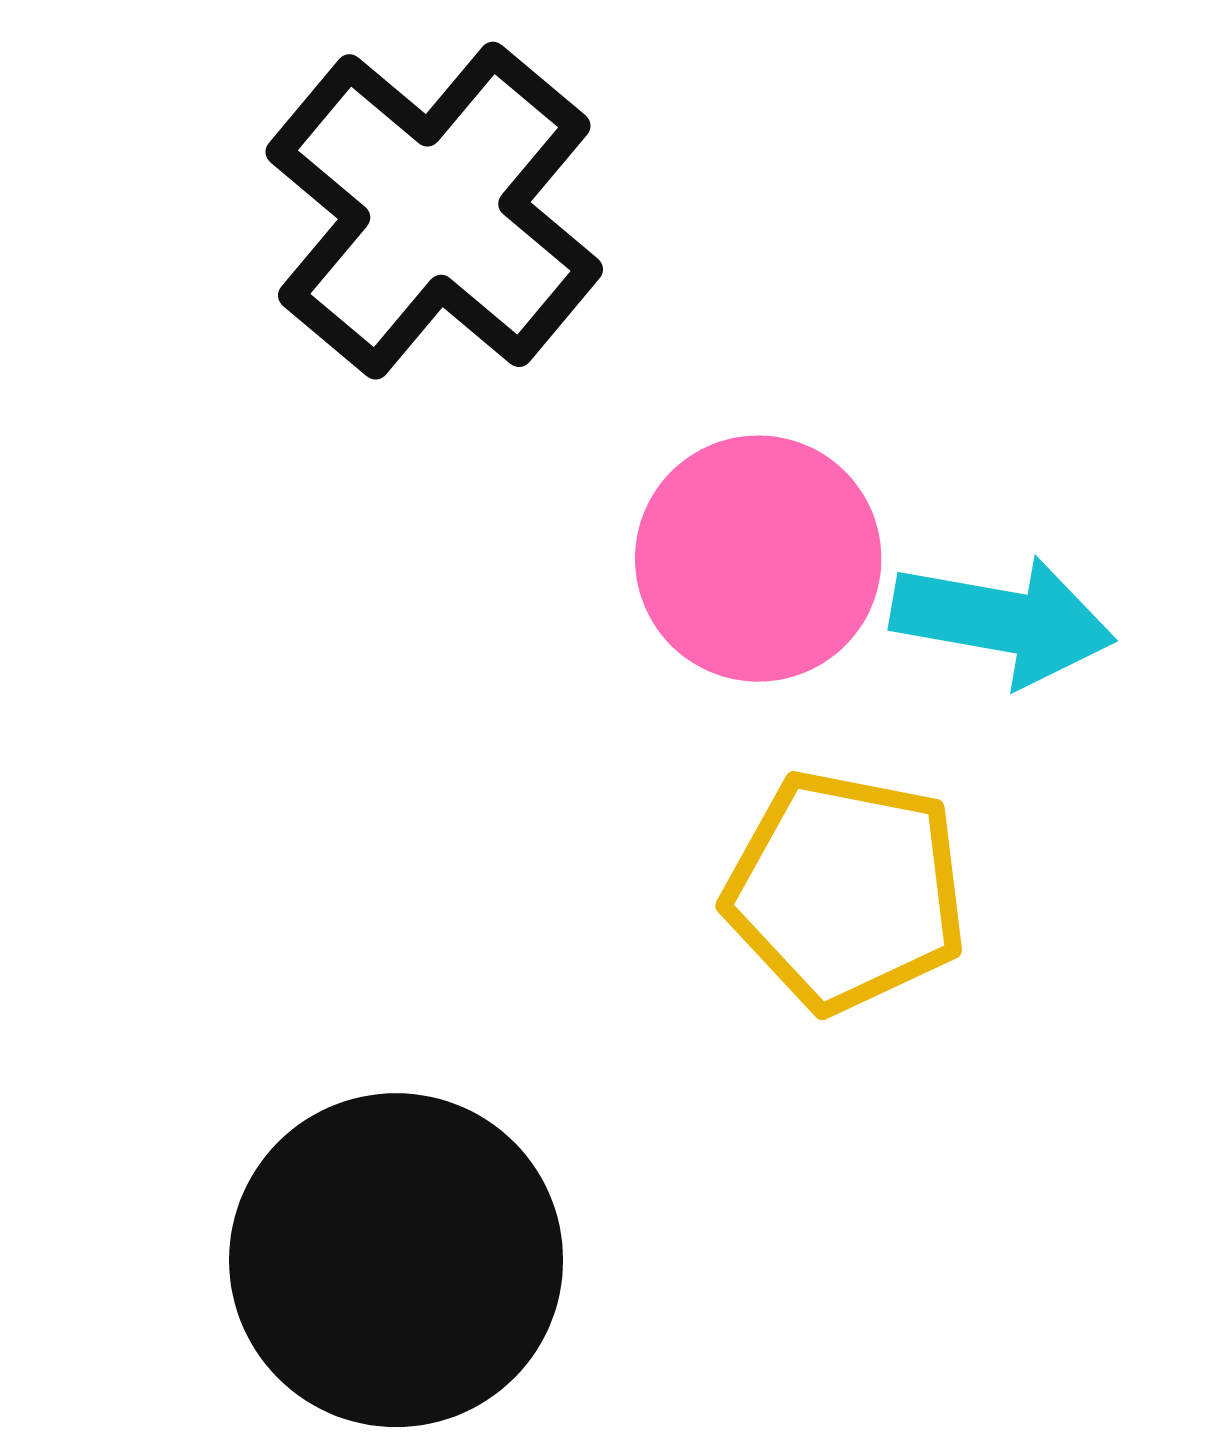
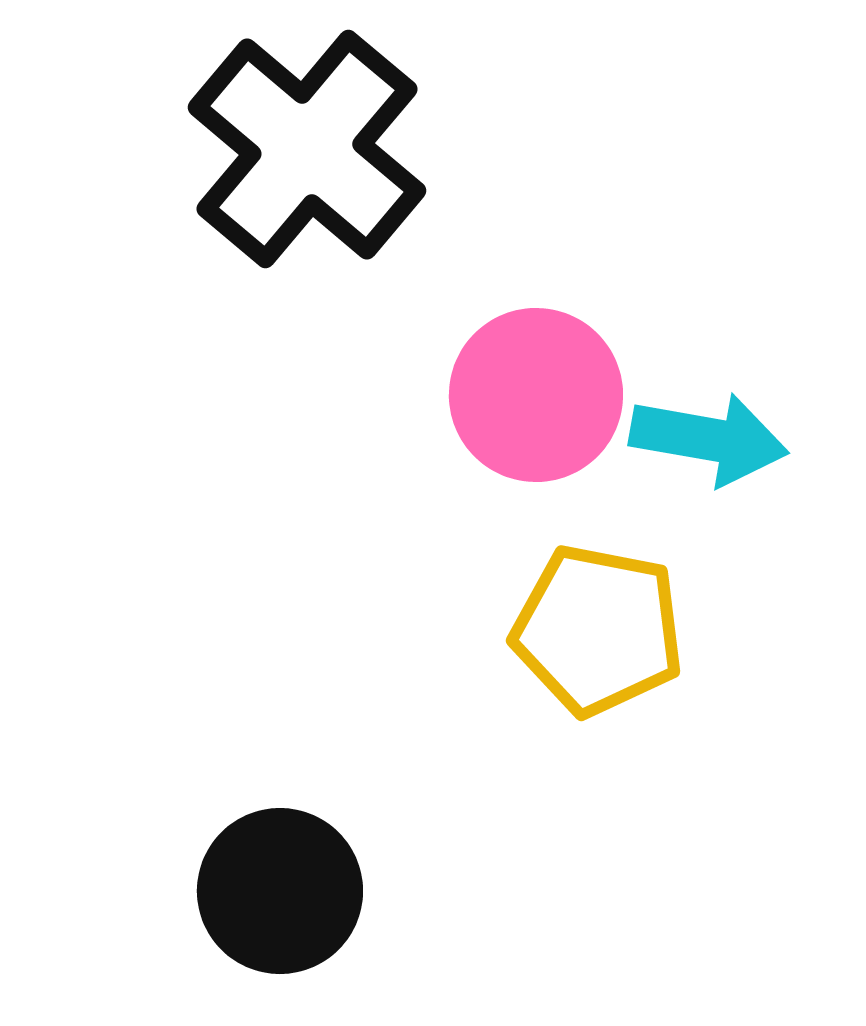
black circle: (396, 1260) -> (280, 891), size x0.7

